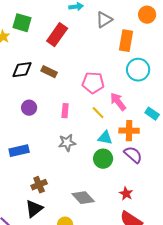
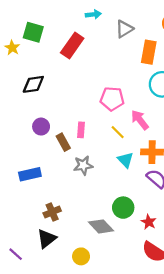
brown rectangle: (49, 72) -> (63, 142), moved, turned 35
cyan triangle: (105, 138) -> (125, 160), turned 35
green circle: (103, 159) -> (123, 208), moved

